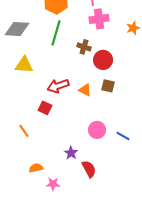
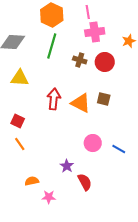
red circle: (103, 60) -> (105, 62), moved
red arrow: (58, 86) -> (54, 99), turned 115
orange triangle: (85, 90) -> (81, 103), size x1.5
red square: (45, 108) -> (18, 121), moved

